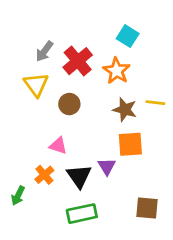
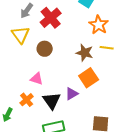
orange star: (117, 71) -> (99, 25), moved
orange square: (130, 144) -> (89, 78), turned -30
purple triangle: (107, 166) -> (72, 94), turned 32

